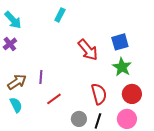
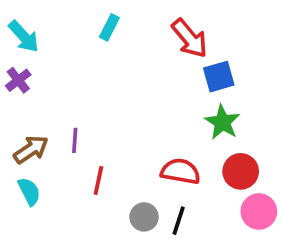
red arrow: (88, 50) -> (190, 38), moved
red semicircle: (99, 94) -> (180, 171), turned -65
red line: (54, 99) -> (98, 180), turned -42
pink circle: (127, 119) -> (259, 211), moved

